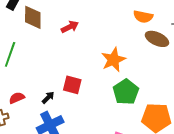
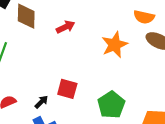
orange star: (113, 60) -> (115, 45), moved
green pentagon: (126, 92) -> (111, 105), moved

